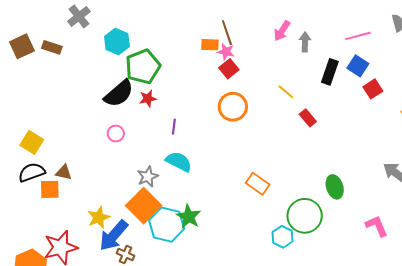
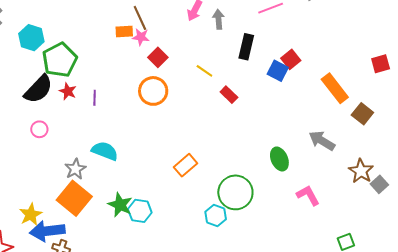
blue square: (358, 66) -> (278, 71), moved
red square: (229, 69) -> (158, 57), moved
red star: (148, 99) -> (68, 91), turned -30
purple line: (174, 127) -> (95, 98), moved
orange rectangle: (258, 184) -> (186, 165), turned -70
green ellipse: (335, 187) -> (279, 159), moved
cyan hexagon: (167, 225) -> (140, 211), moved, size x0.7
blue arrow: (114, 235) -> (47, 231), turned 48

